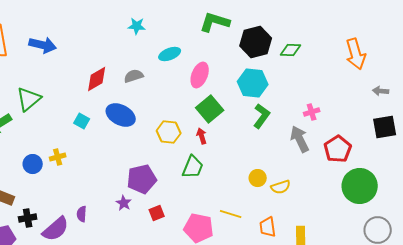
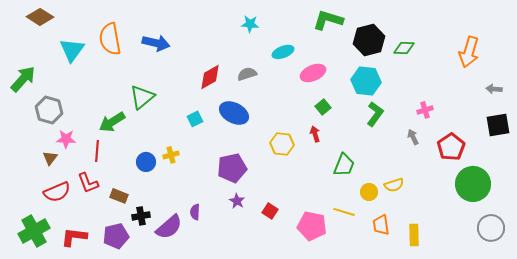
orange arrow: (356, 54) -> (469, 52), turned 32
pink ellipse: (200, 75) -> (313, 73), turned 45
green square: (210, 109) -> (323, 107), size x0.6
cyan square: (82, 121) -> (195, 119), turned 35
yellow hexagon: (169, 132) -> (282, 144), moved
gray arrow: (300, 139) -> (413, 137), size x0.6
green trapezoid: (193, 167) -> (344, 165), moved
yellow circle: (258, 178) -> (369, 192), moved
purple pentagon: (142, 179) -> (232, 168), moved
red square: (157, 213) -> (270, 211), turned -35

